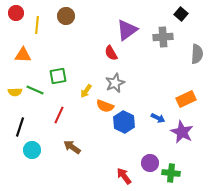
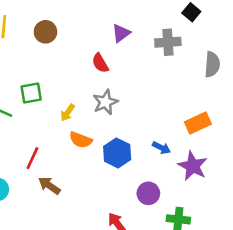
brown circle: (66, 16) -> (45, 32), moved
purple triangle: (127, 30) -> (121, 33), size x0.7
orange semicircle: (105, 106) -> (81, 140), moved
red line: (59, 115) -> (32, 158), moved
purple circle: (150, 163) -> (148, 193), moved

